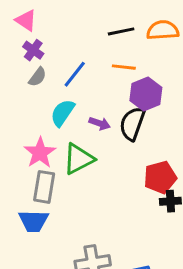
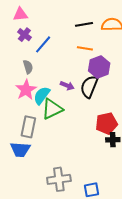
pink triangle: (26, 20) -> (20, 14), turned -42
blue line: (75, 74) -> (43, 44), moved
gray semicircle: (37, 77) -> (28, 67), moved, turned -56
cyan semicircle: (63, 113) -> (42, 95), moved
pink star: (40, 153) -> (26, 90), moved

